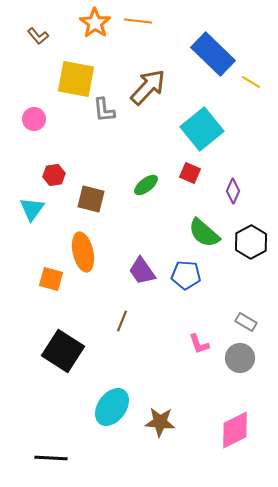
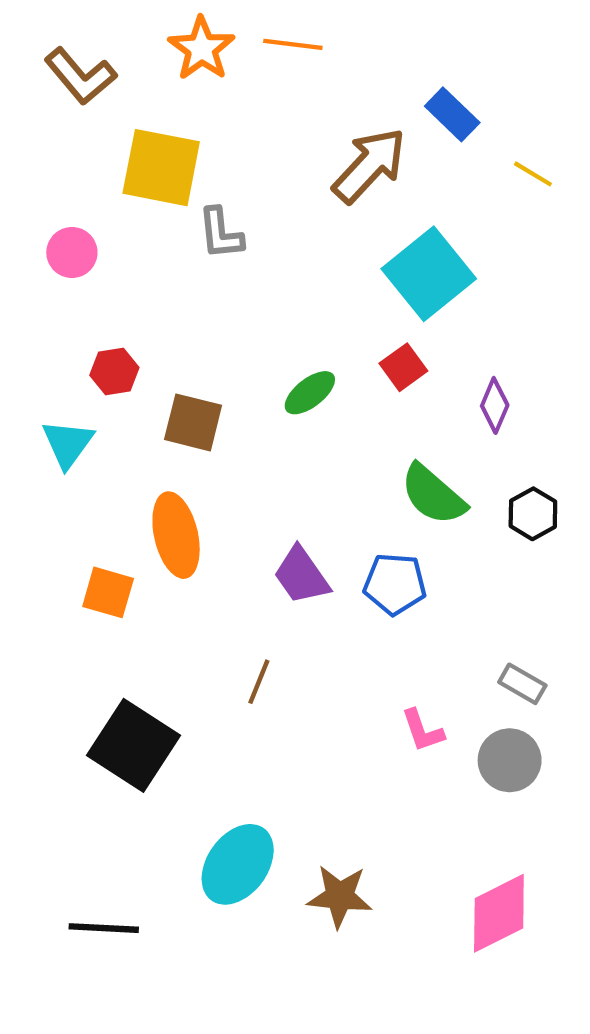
brown L-shape: (38, 36) -> (80, 76), size x1.6
blue rectangle: (213, 54) -> (452, 114), size x0.6
brown arrow: (148, 87) -> (369, 165), moved
red square: (190, 173) -> (403, 367), turned 30
black hexagon: (251, 242) -> (533, 514), size x0.7
black line: (51, 458) -> (104, 928), moved

